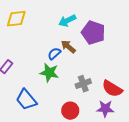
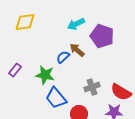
green star: (49, 73) -> (45, 75), moved
blue trapezoid: (26, 100) -> (56, 98), moved

